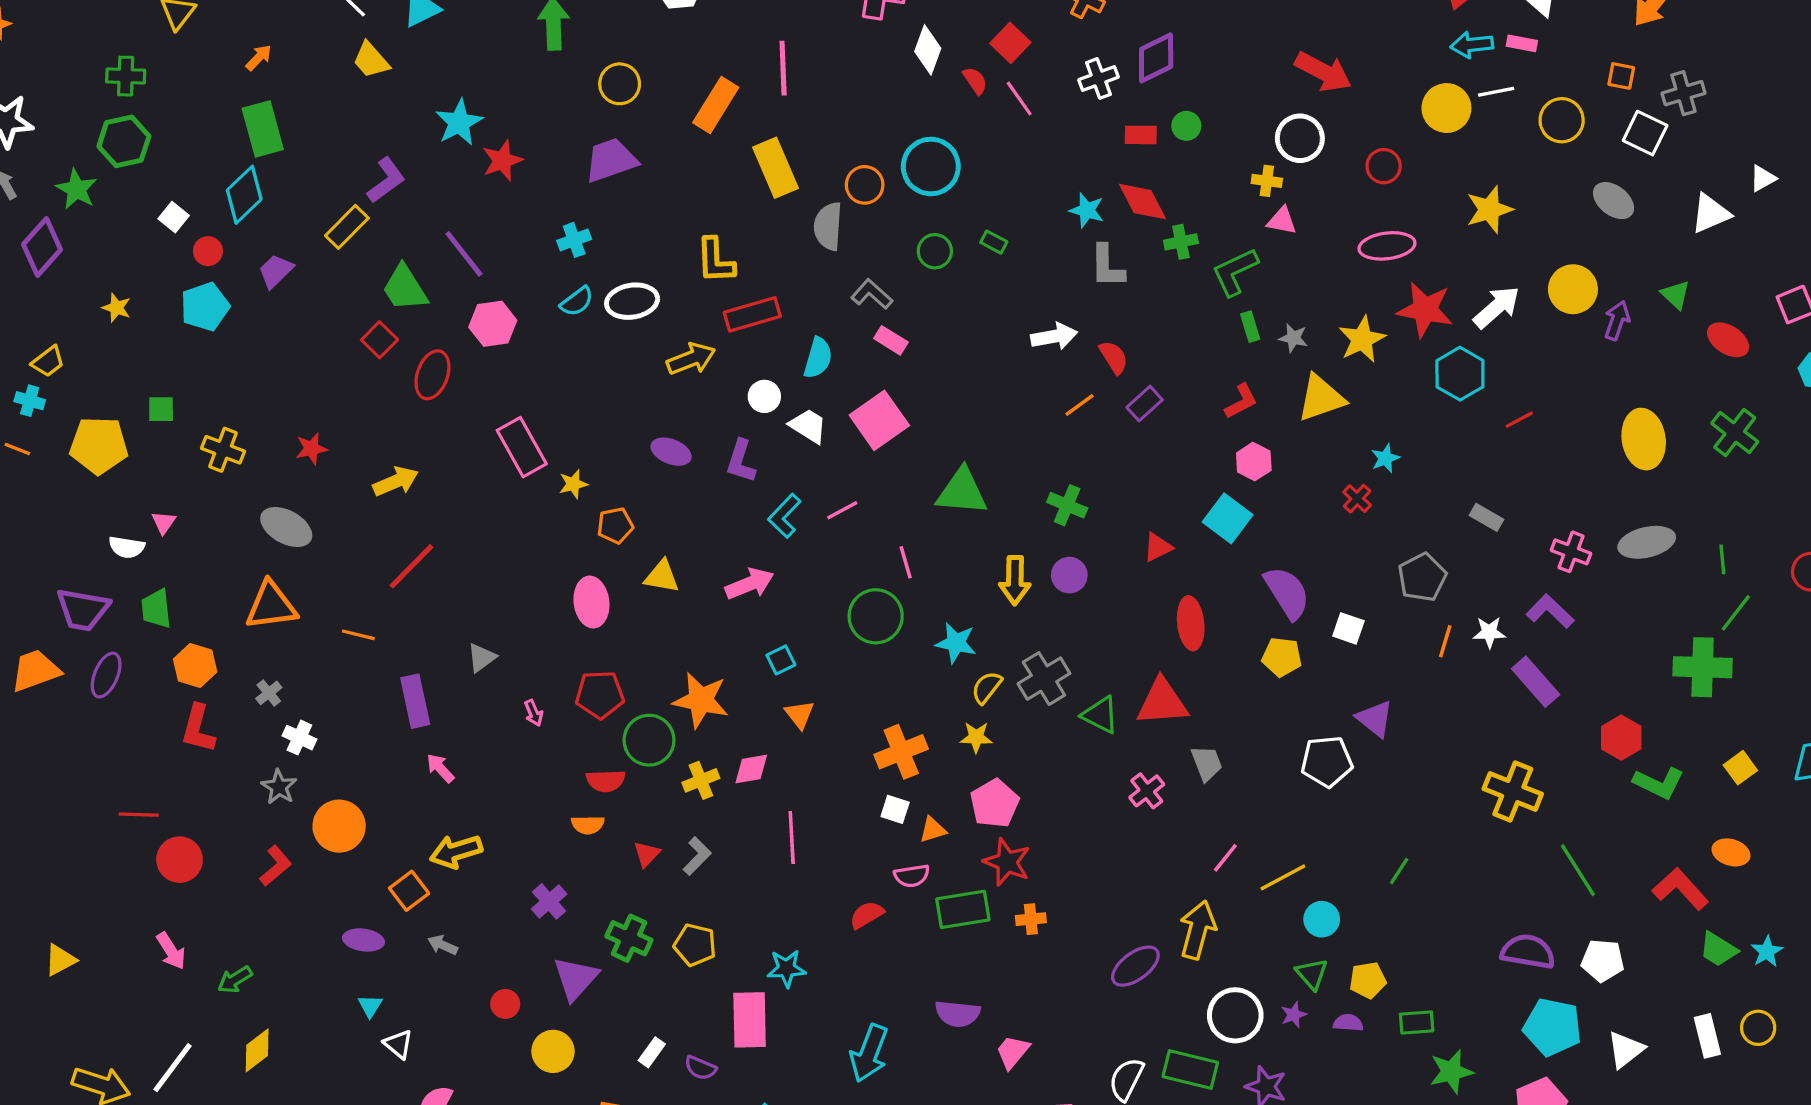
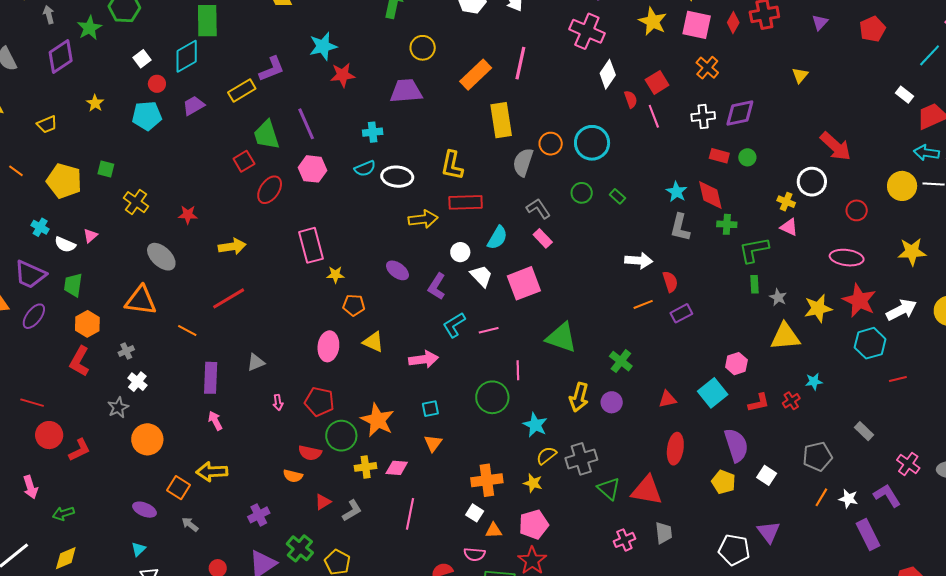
cyan cross: (30, 401) -> (40, 227), moved
red L-shape: (1241, 401) -> (759, 403), moved
red L-shape: (276, 866) -> (79, 450), moved
orange square: (409, 891) -> (179, 488), turned -35

